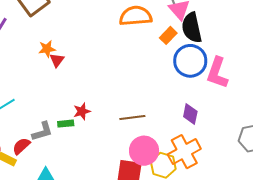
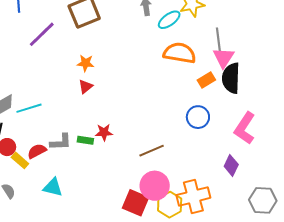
red triangle: (57, 60) -> (86, 86), moved
blue circle: (190, 61) -> (198, 117), moved, size x0.7
purple diamond: (190, 114) -> (231, 165), moved
brown line: (132, 117) -> (152, 151), turned -30

